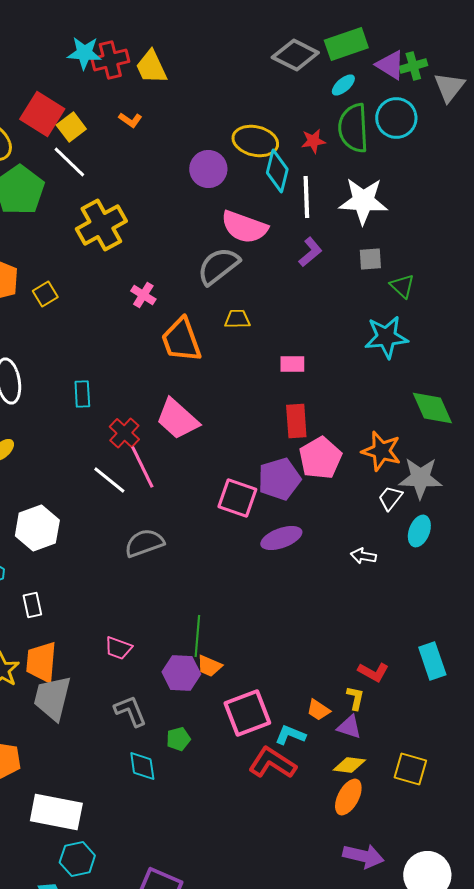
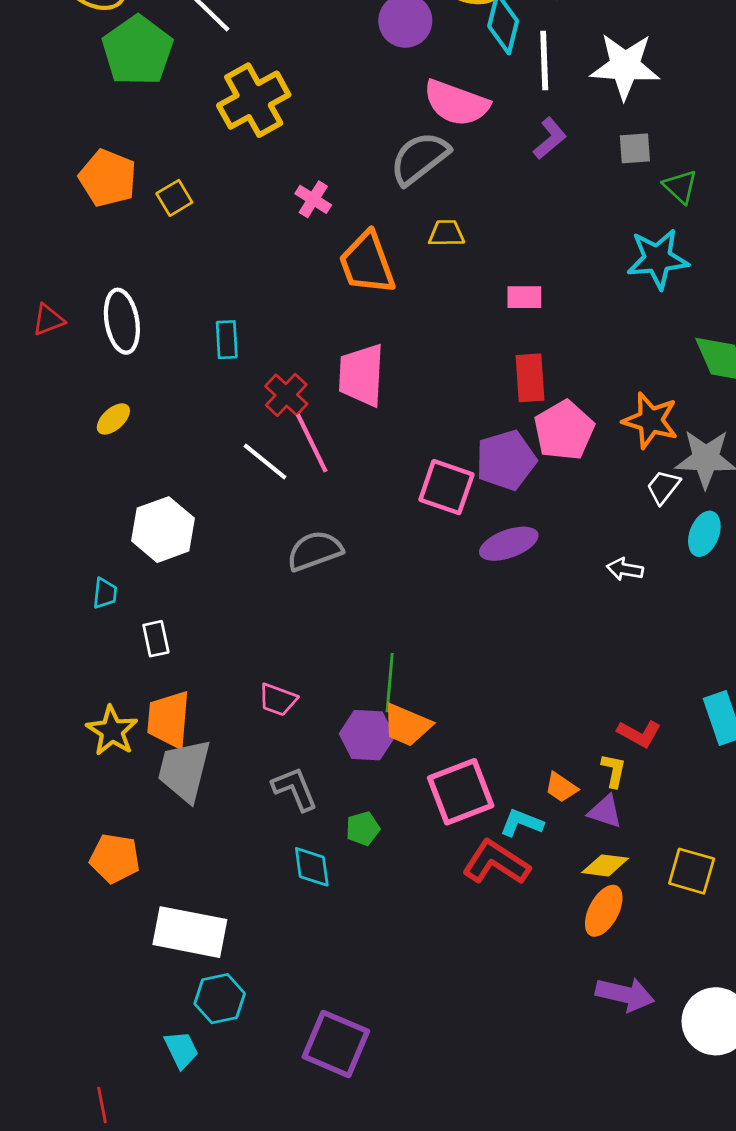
pink trapezoid: (177, 419) -> (361, 375), turned 51
orange trapezoid: (209, 666) -> (407, 725), size x1.4

